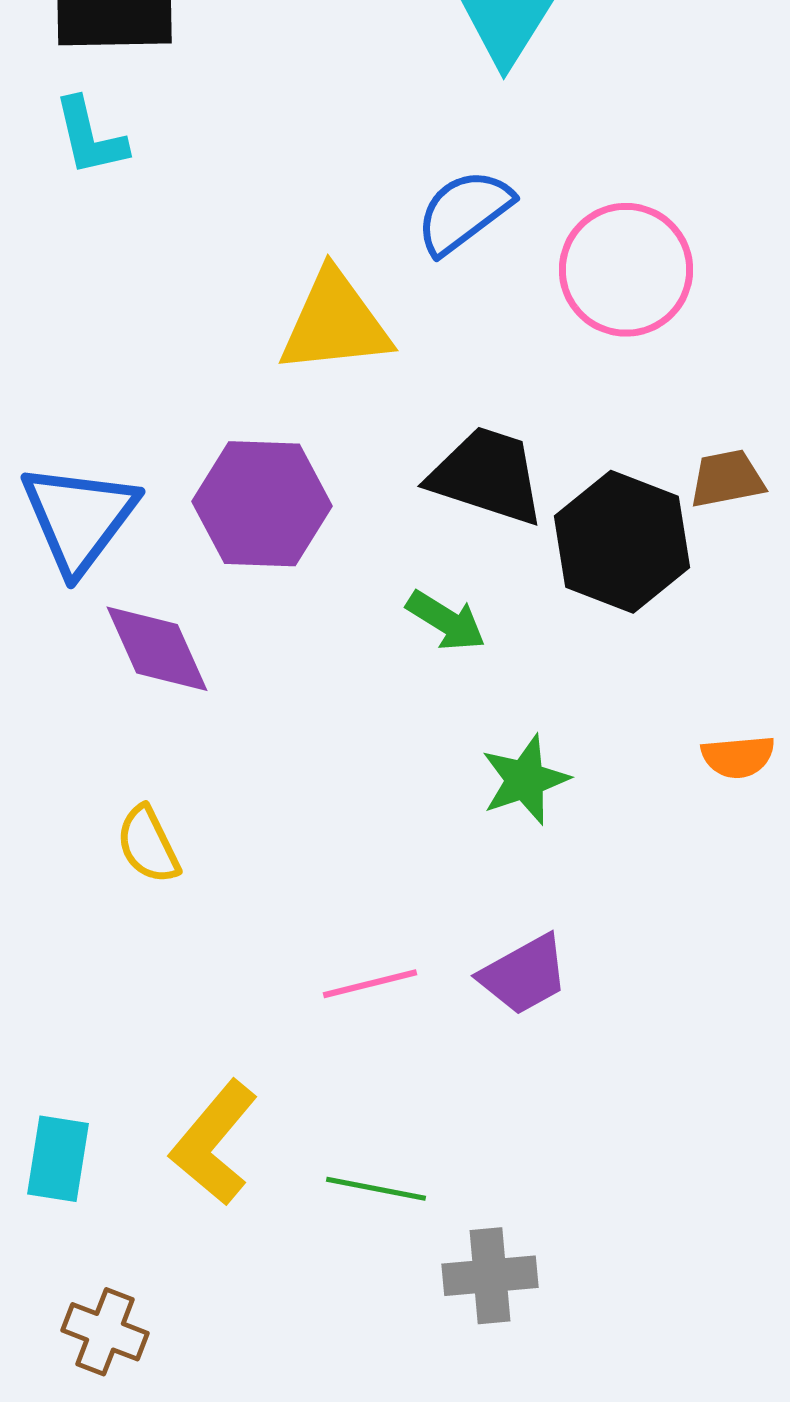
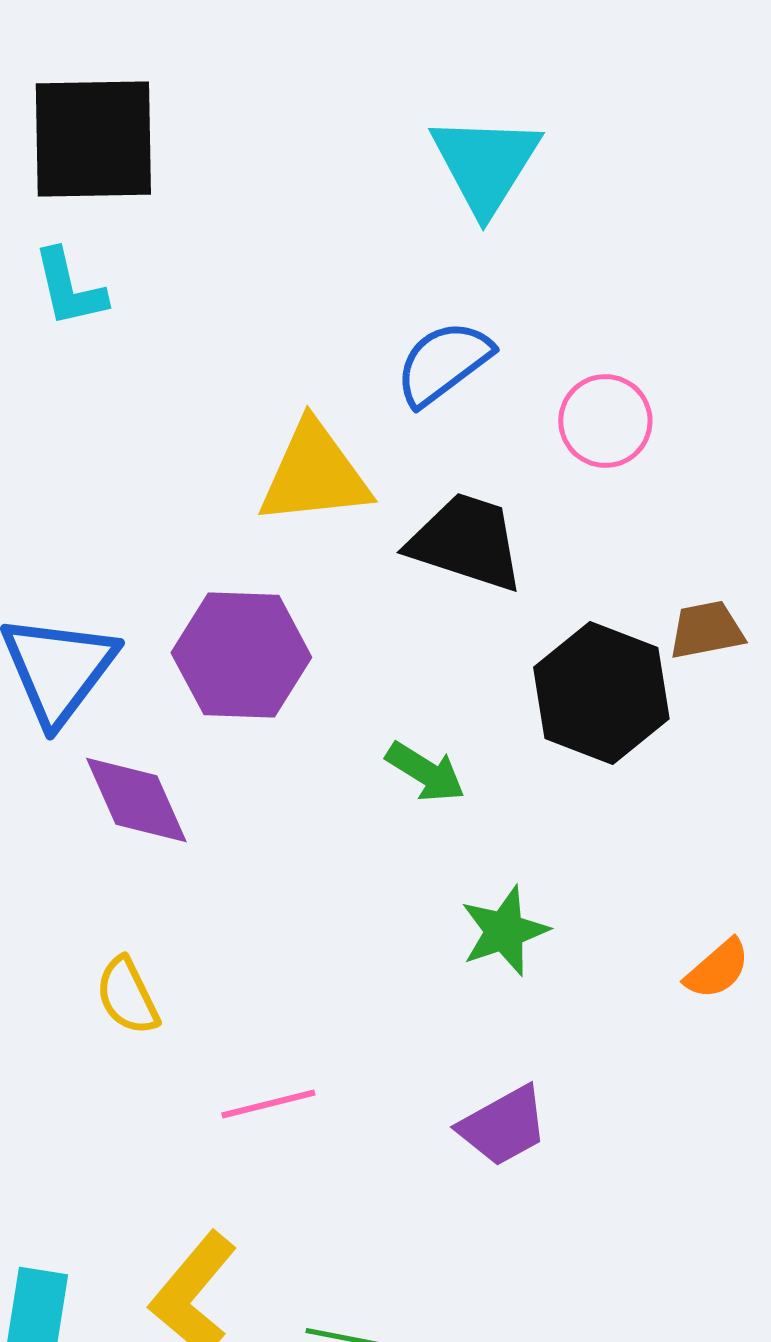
pink circle: (626, 270) -> (605, 421), size x0.7
black trapezoid: (487, 476) -> (466, 542), moved
orange semicircle: (738, 757) -> (717, 969), moved, turned -36
pink line: (370, 984) -> (268, 1104), moved

